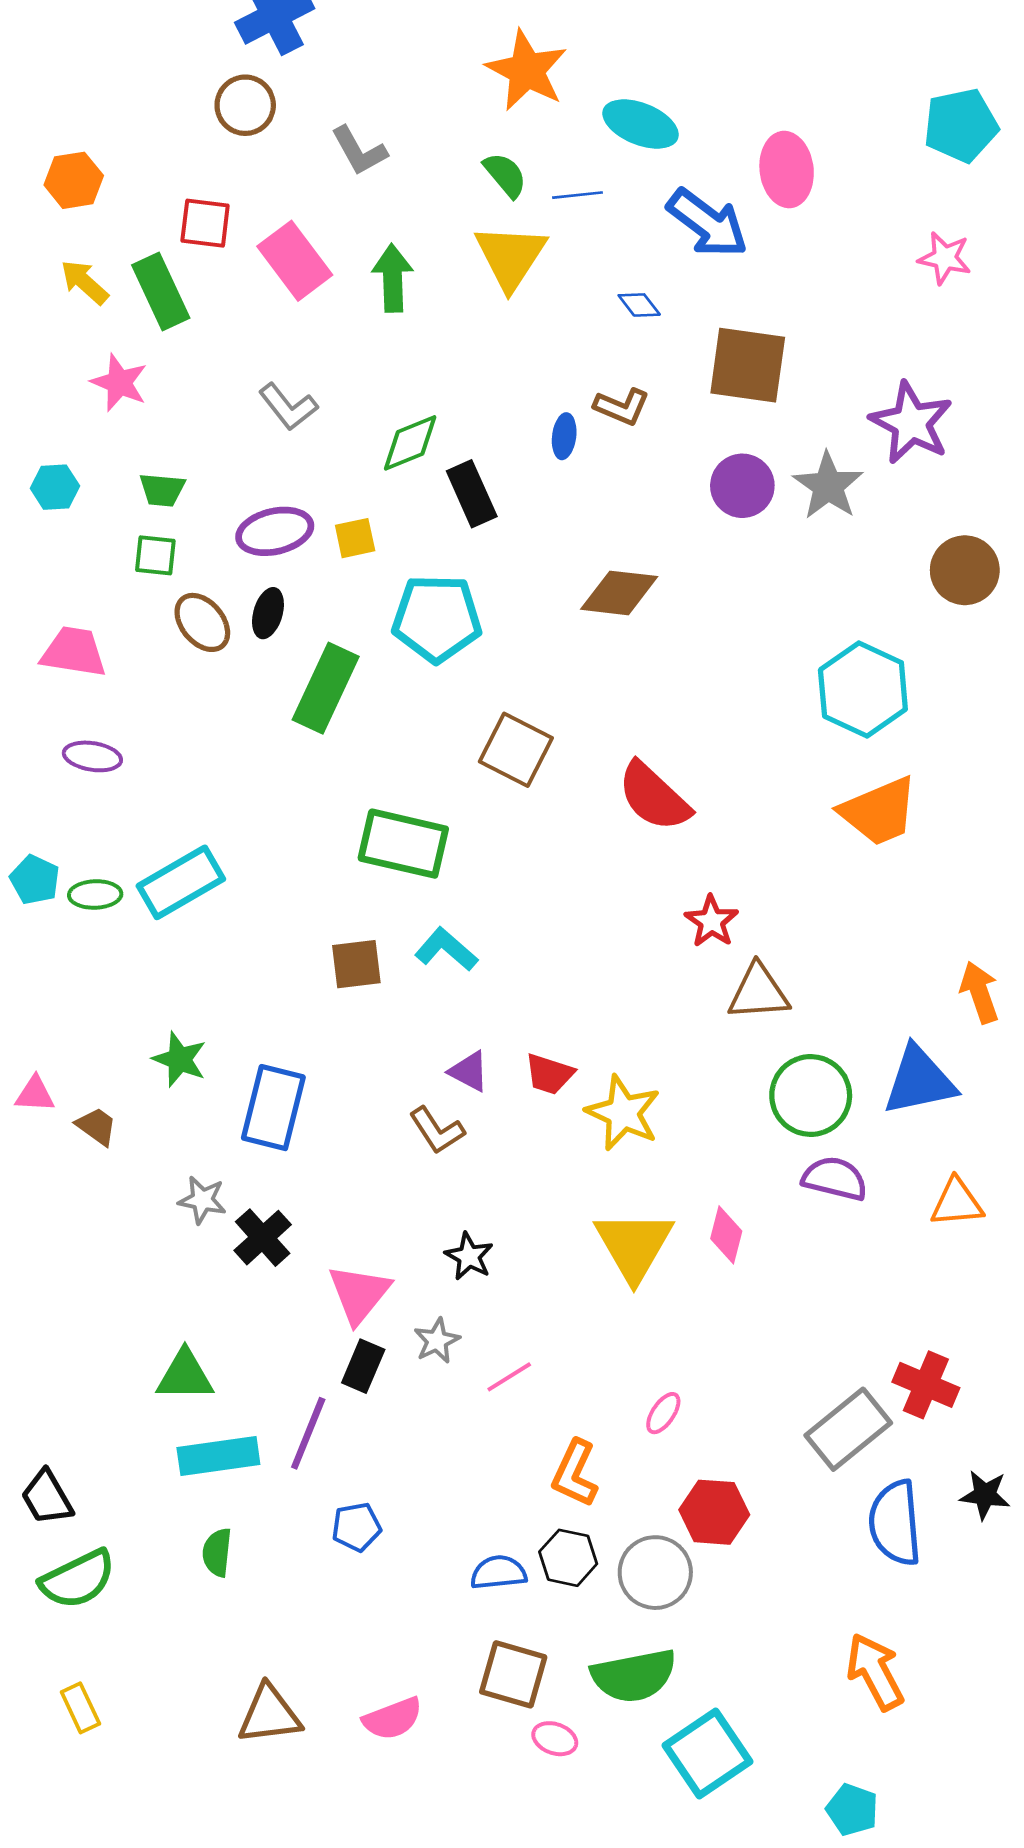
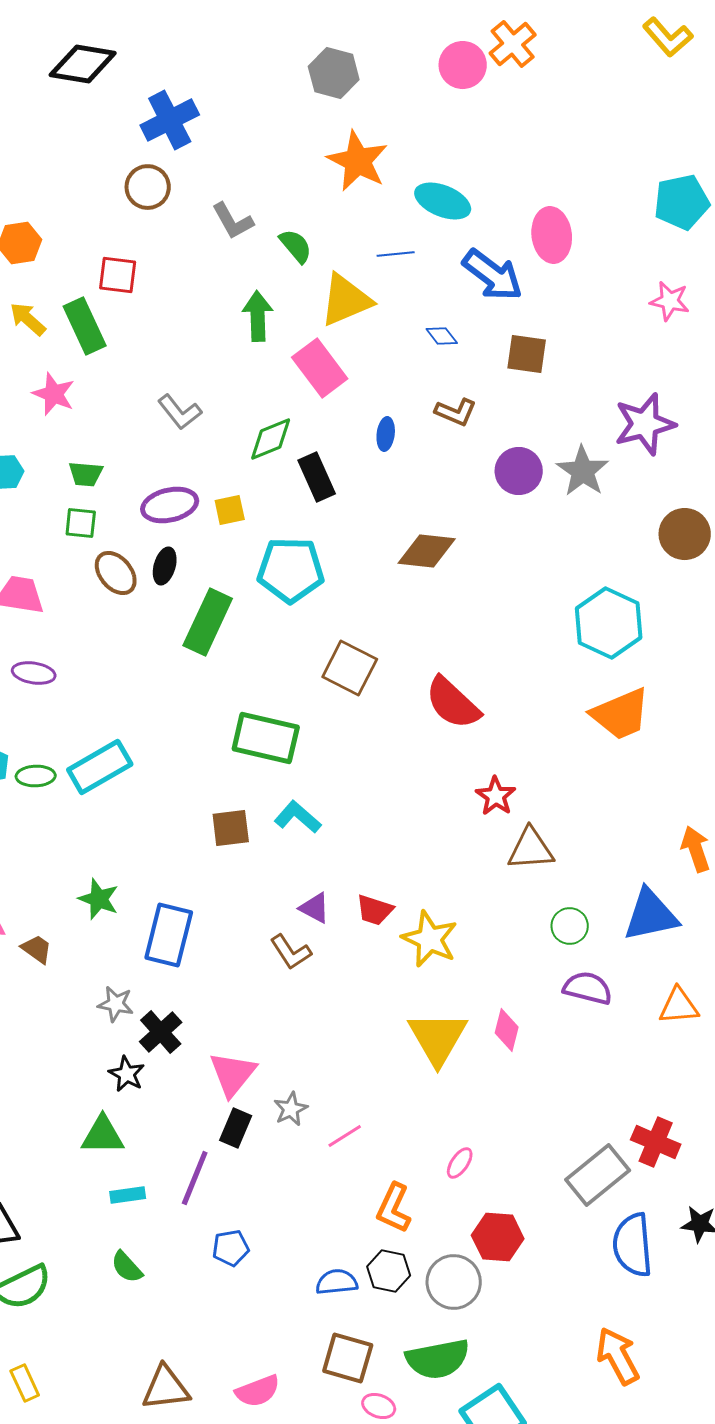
green semicircle: (505, 175) -> (296, 246), moved
yellow triangle: (511, 257) -> (346, 300), turned 34
pink rectangle: (295, 261) -> (320, 368), moved
brown square: (748, 365) -> (527, 354), moved, size x0.7
brown L-shape: (622, 407) -> (456, 412), moved
purple star: (911, 423) -> (645, 424), turned 30
green circle: (811, 1095) -> (570, 926), size x0.6
black star: (469, 1256) -> (127, 1074), moved
cyan rectangle: (218, 1456) -> (128, 1195), size x0.6
green semicircle: (217, 1552) -> (127, 1267), turned -48

